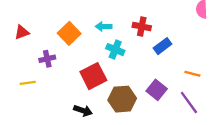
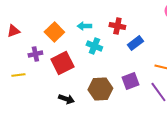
red square: (93, 76) -> (62, 63), moved
purple square: (157, 90) -> (130, 81), turned 30

